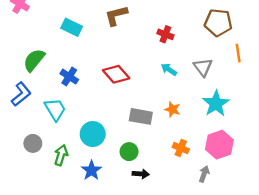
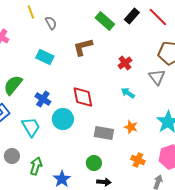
red cross: (165, 34) -> (125, 63), turned 32
gray triangle: (203, 67) -> (157, 77), moved
red diamond: (116, 74) -> (83, 97), turned 30
cyan circle: (93, 134) -> (63, 119), moved

